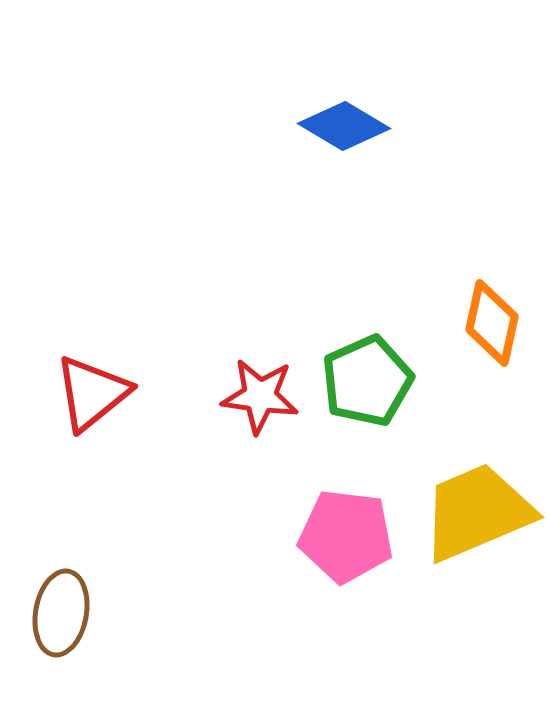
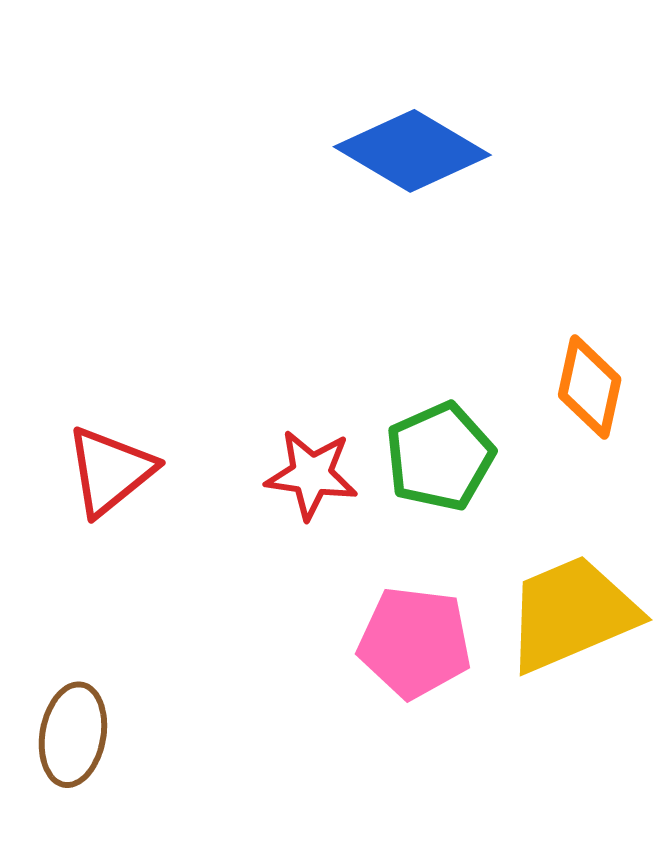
blue diamond: (344, 126) -> (412, 151), size x1.4

